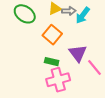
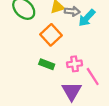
purple triangle: (78, 53) -> (72, 91), moved
pink cross: (58, 80) -> (75, 64), moved, size x0.6

